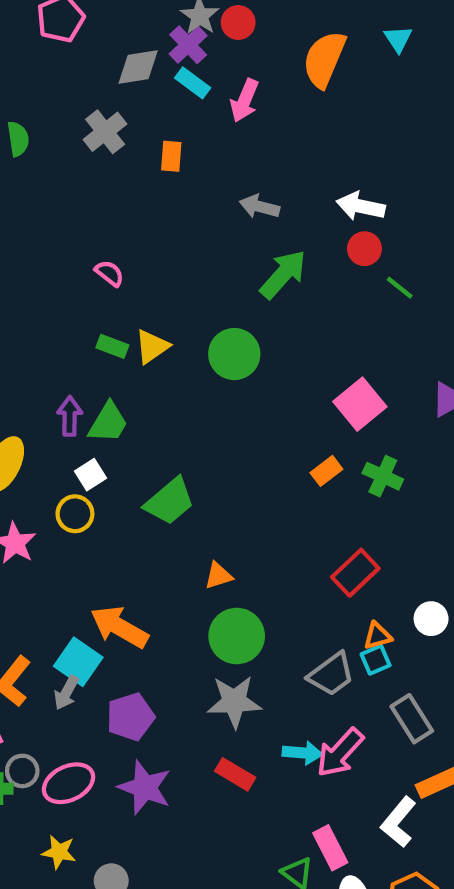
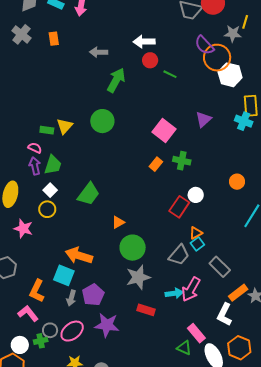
pink semicircle: (109, 273) -> (35, 148), moved
white circle: (431, 619) -> (196, 195), moved
gray arrow: (66, 693) -> (71, 298), moved

